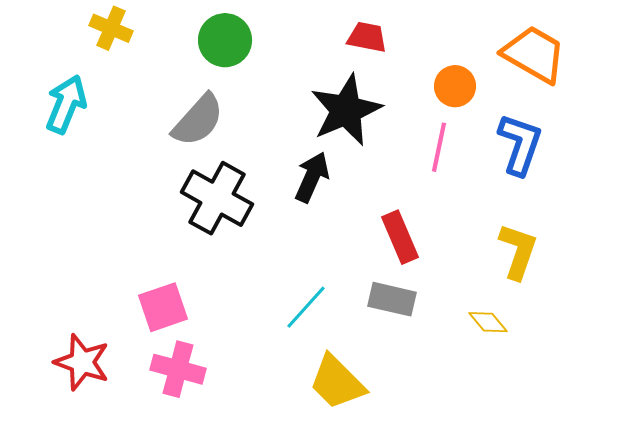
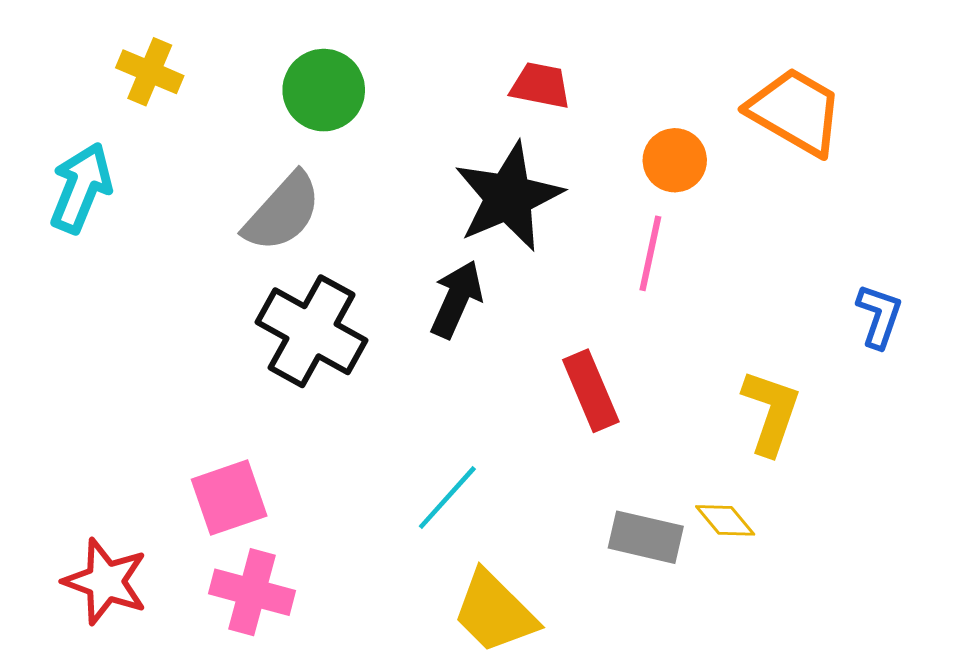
blue L-shape: (520, 144) -> (879, 316), moved, size x0.7
gray rectangle: (392, 299) -> (646, 537), moved

